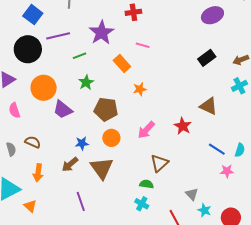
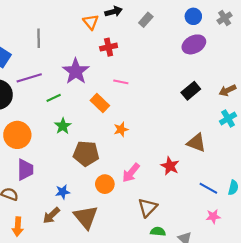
purple trapezoid: (63, 110) -> (25, 170), moved, turned -125
orange circle: (111, 138) -> (105, 184), moved
pink star: (227, 171) -> (213, 216), moved
green semicircle: (147, 184) -> (158, 232), moved

